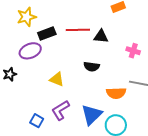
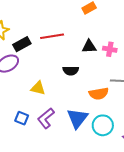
black triangle: (101, 36) -> (89, 46), moved
blue square: (37, 121) -> (22, 118), moved

